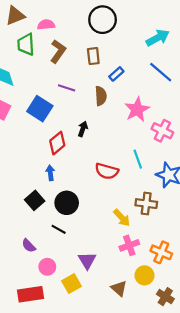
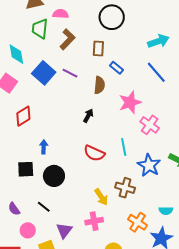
blue rectangle: (116, 74) -> (117, 68), turned 72
blue square: (40, 109) -> (44, 73), moved
black arrow: (83, 129) -> (88, 116), moved
red diamond: (57, 143) -> (23, 116), moved
black square: (35, 200) -> (26, 169), turned 30
black line: (59, 229) -> (44, 207), moved
pink cross: (129, 245) -> (94, 221), moved
orange cross: (161, 252) -> (138, 222), moved

